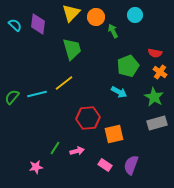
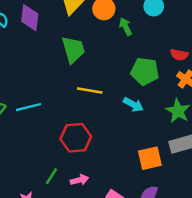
green pentagon: (128, 66) -> (145, 71), turned 30
yellow line: (64, 83) -> (90, 90), moved, turned 48
red hexagon: (88, 118) -> (76, 138), moved
orange square: (114, 134) -> (150, 158), moved

